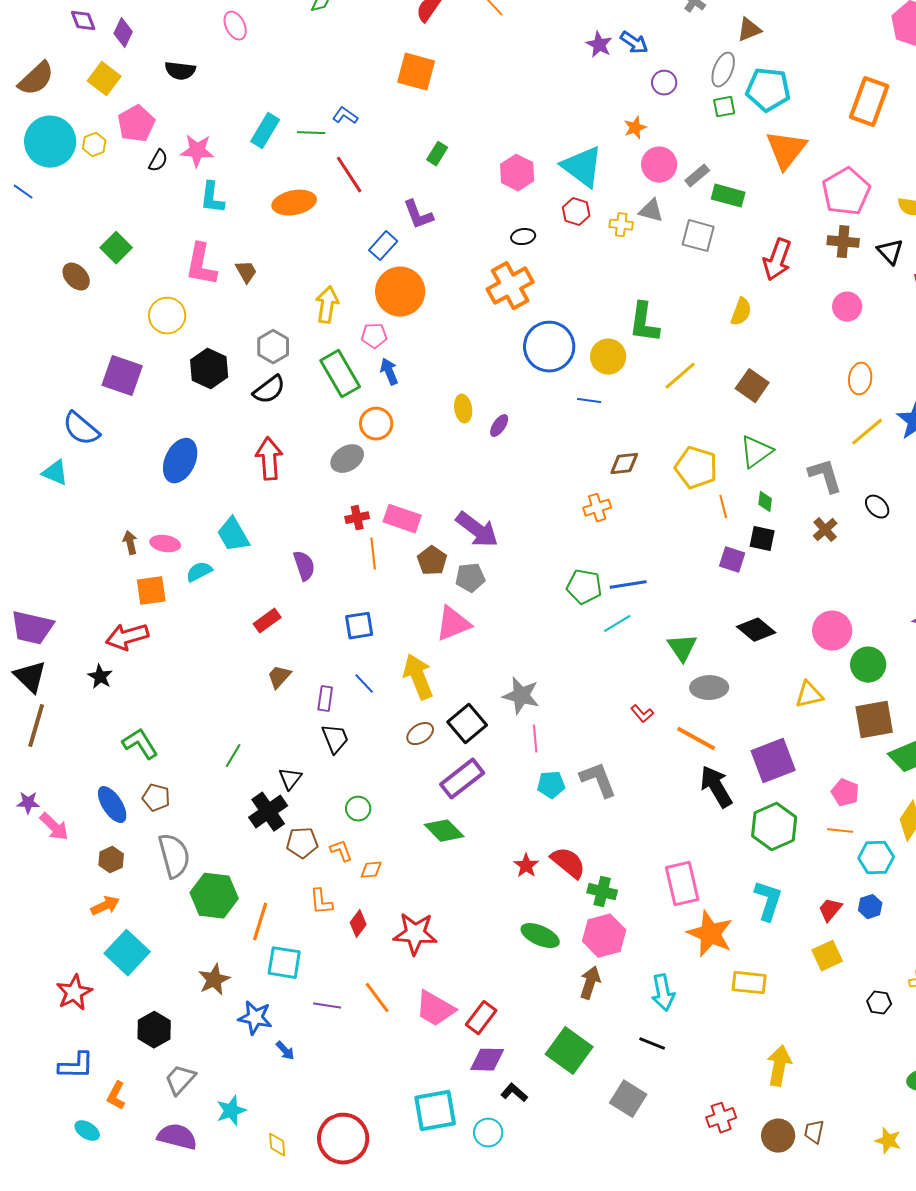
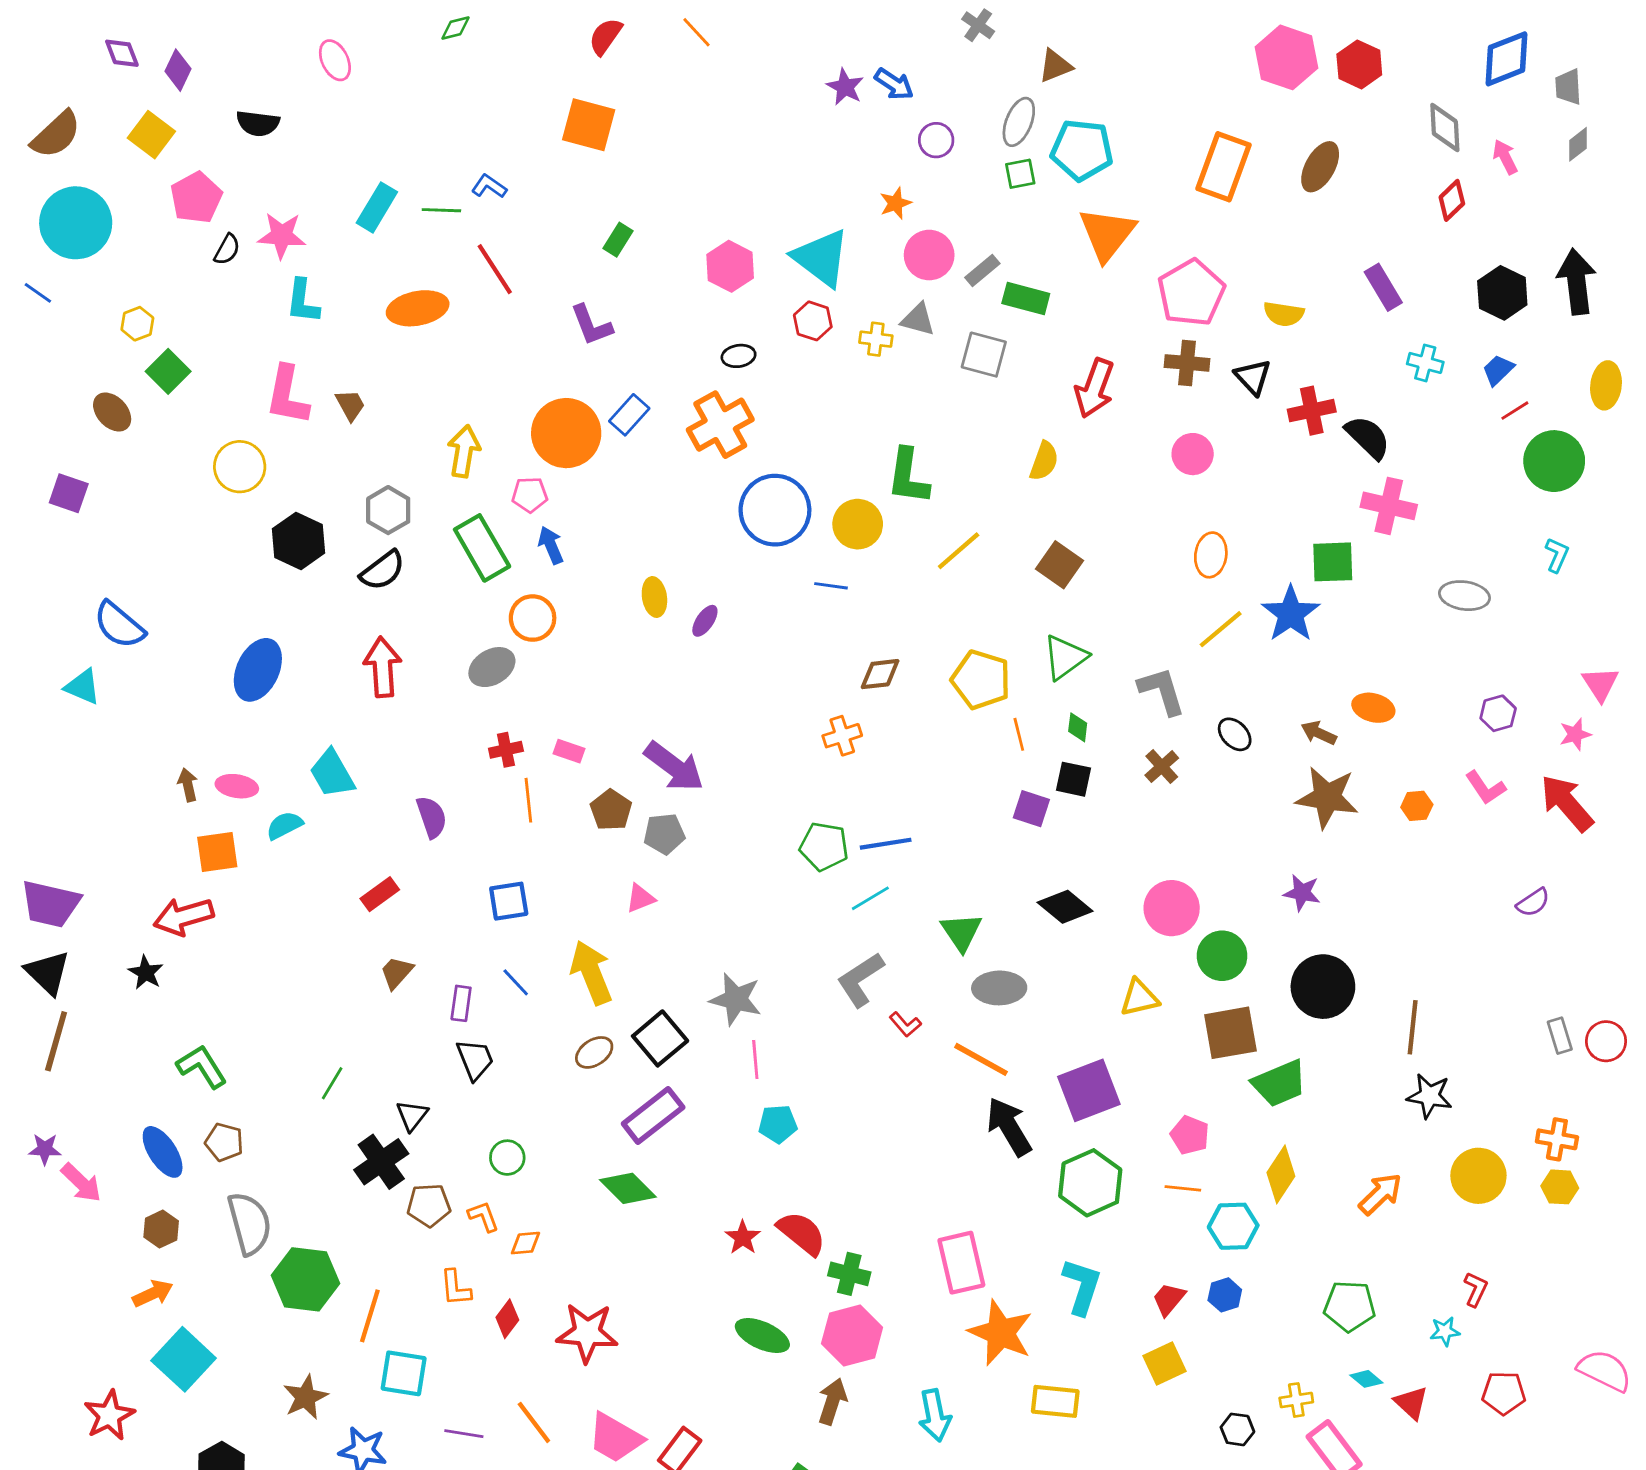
yellow hexagon: (94, 145) -> (137, 324), moved
blue rectangle: (383, 246) -> (629, 415), moved
purple square: (122, 376) -> (69, 493), moved, size x0.7
pink rectangle: (402, 519) -> (569, 751), size x0.6
pink triangle: (453, 624) -> (640, 898), size x0.6
gray L-shape: (598, 780) -> (860, 980), moved, turned -102

